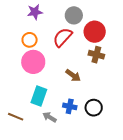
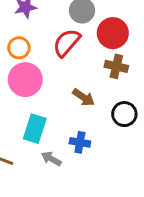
black circle: (94, 108) -> (124, 114), moved

